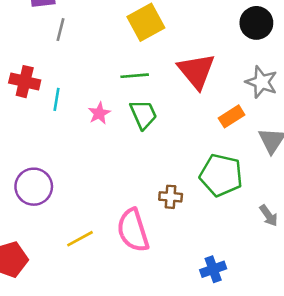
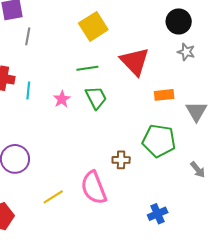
gray star: (261, 82) -> (186, 52), moved, size x0.7
orange rectangle: (232, 116) -> (164, 95), turned 30

